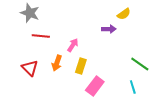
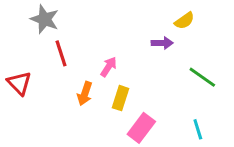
red line: (41, 36) -> (61, 53), turned 66
green line: (140, 64) -> (202, 77), moved
red triangle: (30, 68) -> (19, 83), moved

